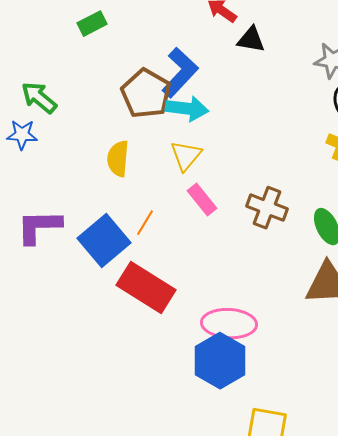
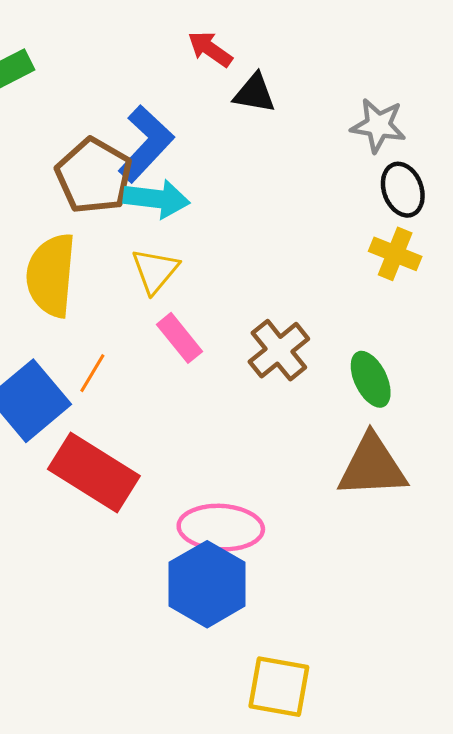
yellow semicircle: (118, 159) -> (51, 275), size x1.5
brown cross: (267, 208) -> (279, 350), turned 30

